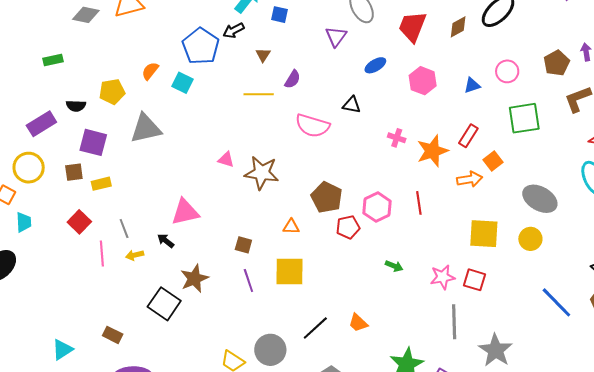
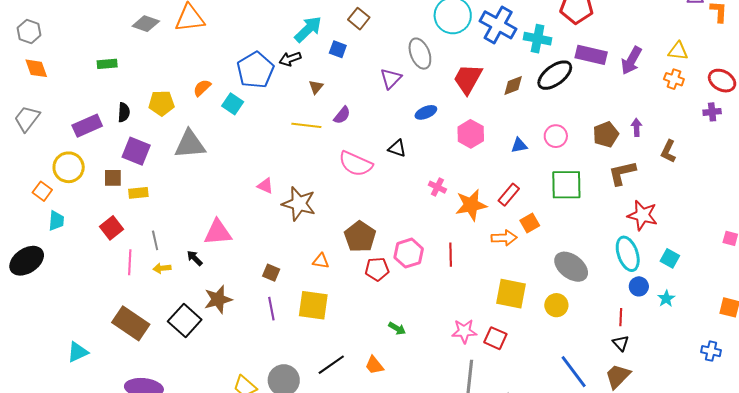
black semicircle: (76, 106) -> (124, 112), turned -96
green arrow: (394, 266) -> (397, 328), moved
brown rectangle: (113, 335) -> (131, 323), moved, size x1.8

